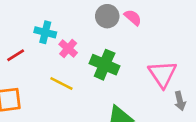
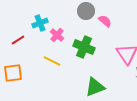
pink semicircle: (133, 18) -> (105, 21), moved
cyan cross: (45, 32) -> (40, 23), turned -35

